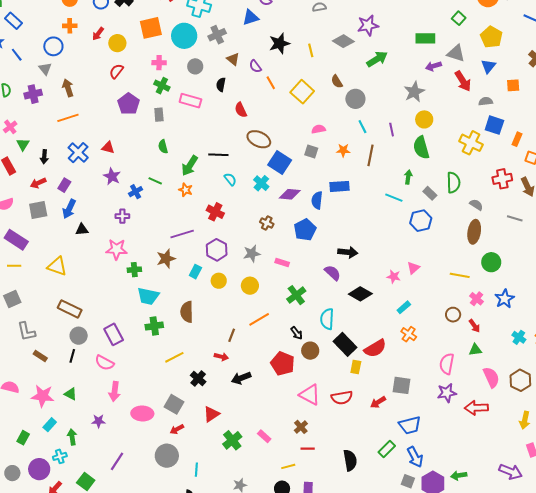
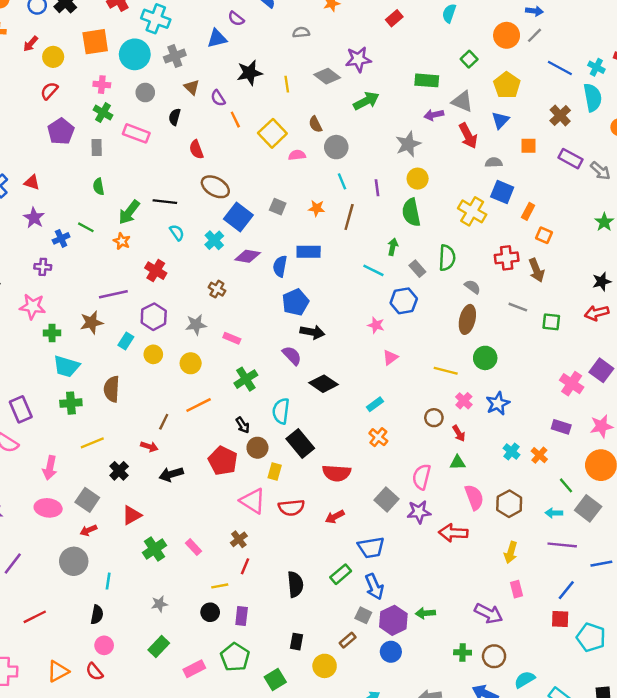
pink semicircle: (318, 129) -> (297, 155), moved
blue pentagon: (305, 230) -> (295, 302), moved
pink star: (394, 277) -> (376, 325), moved
red semicircle: (375, 348) -> (337, 473), moved, turned 30
yellow rectangle: (356, 367) -> (275, 472), moved
gray square: (401, 385) -> (387, 500), moved, turned 30
pink arrow: (115, 391) -> (50, 468), moved
red line: (308, 449) -> (245, 566), turned -72

